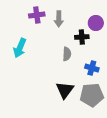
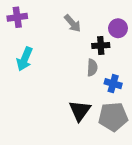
purple cross: (37, 15) -> (17, 17), moved
gray arrow: (59, 19) -> (73, 23), turned -42
gray semicircle: (67, 54) -> (92, 68), moved

